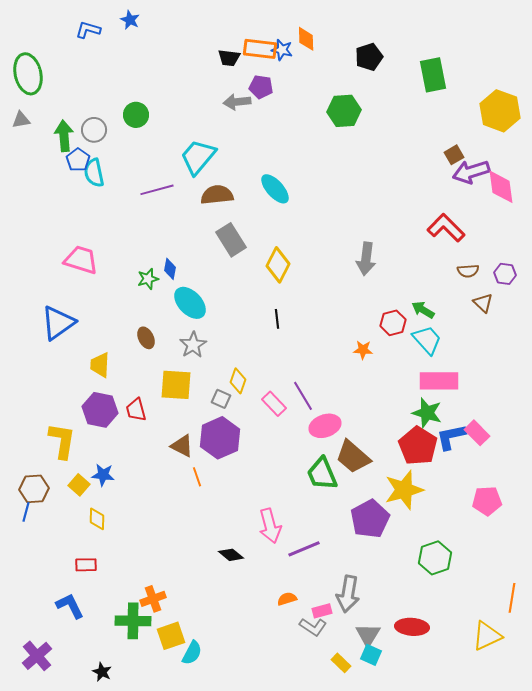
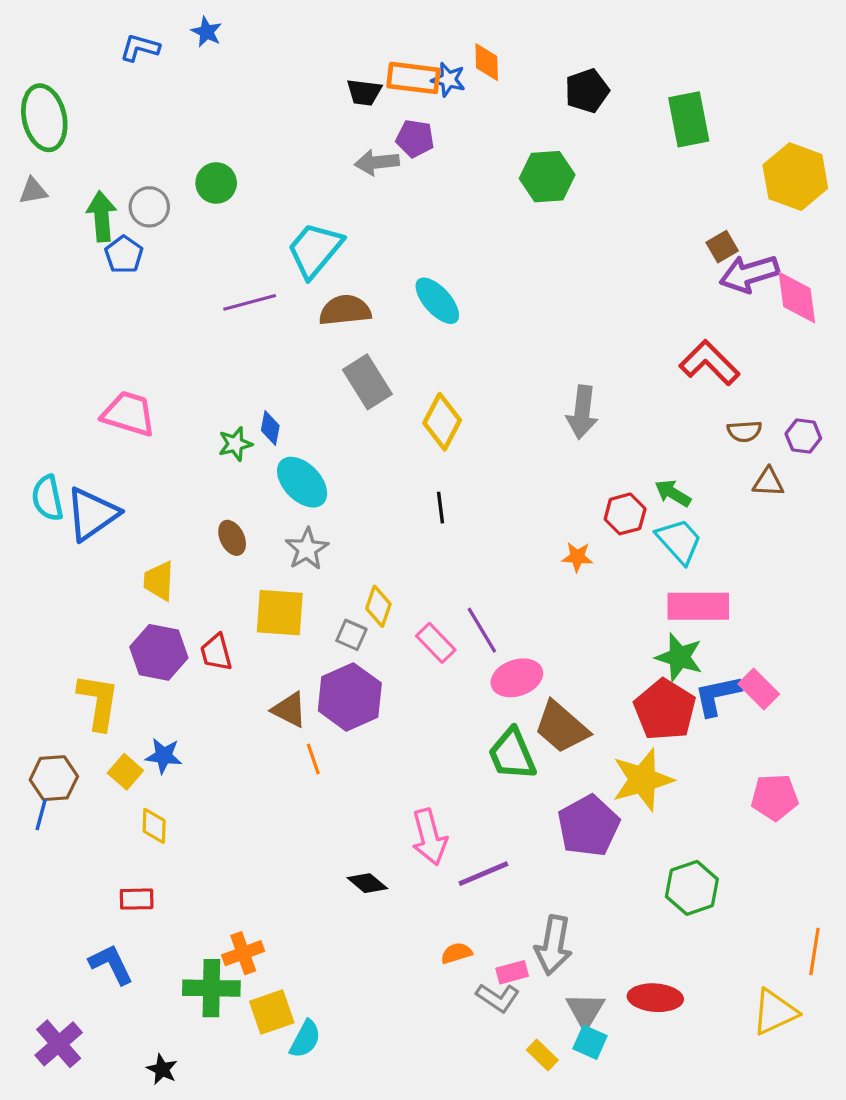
cyan semicircle: (94, 173) -> (47, 498), moved
brown triangle: (483, 303) -> (768, 482), turned -40

